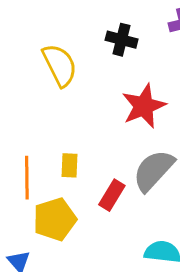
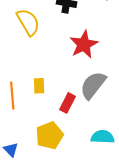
yellow pentagon: (55, 219) -> (49, 135), moved

